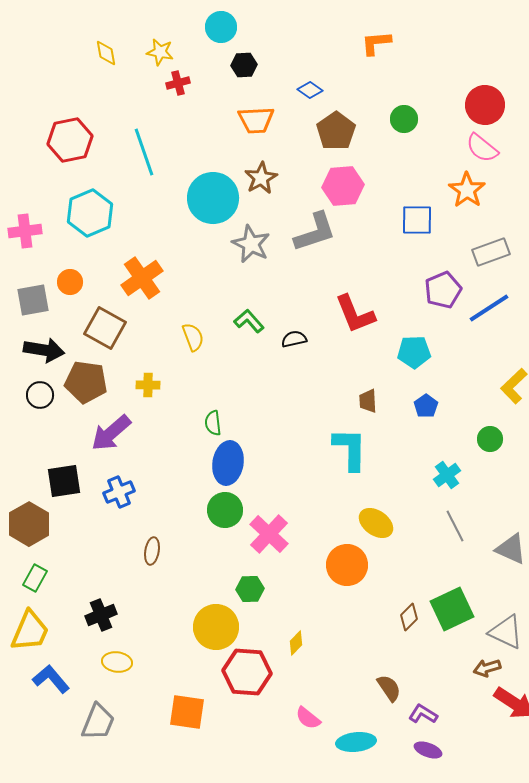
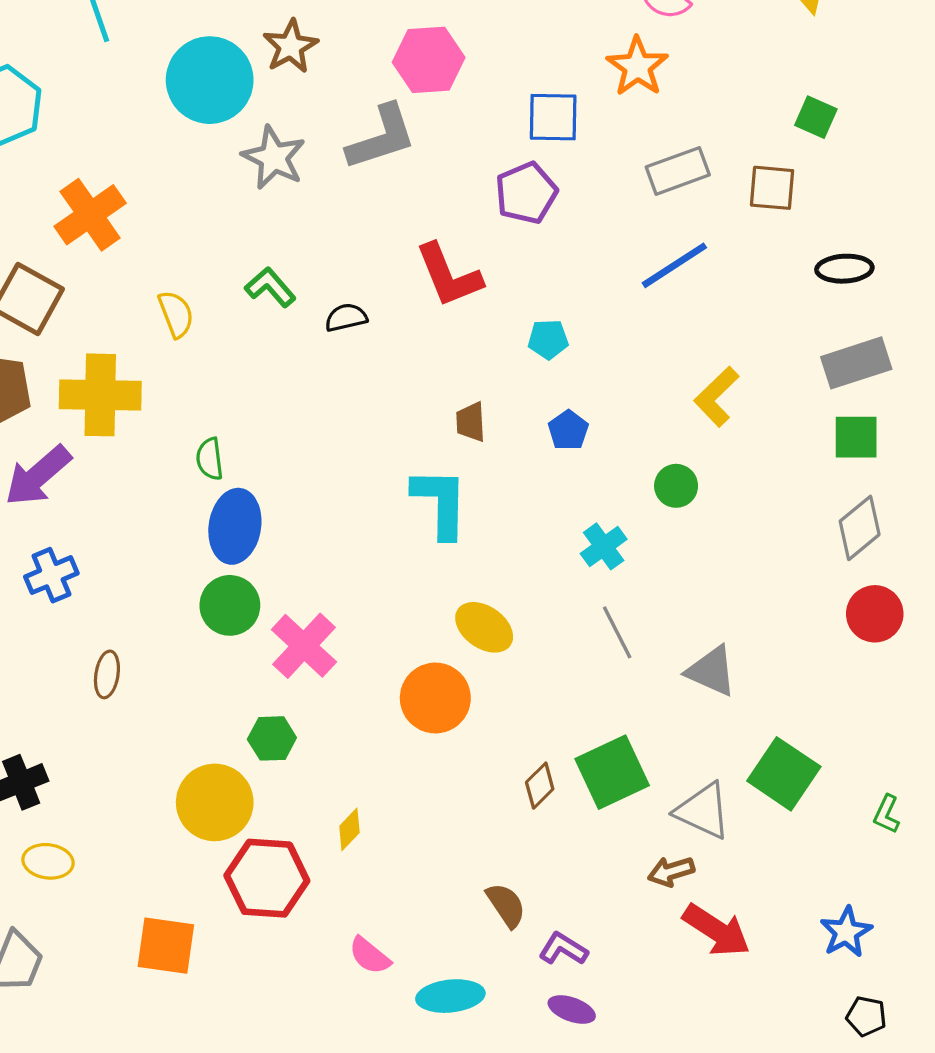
purple pentagon: (443, 290) -> (526, 193), moved
cyan pentagon: (414, 352) -> (548, 339), size x0.7
yellow cross: (148, 385) -> (100, 395), size x2.0

